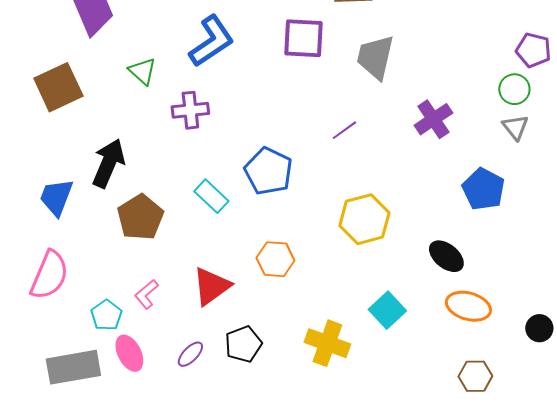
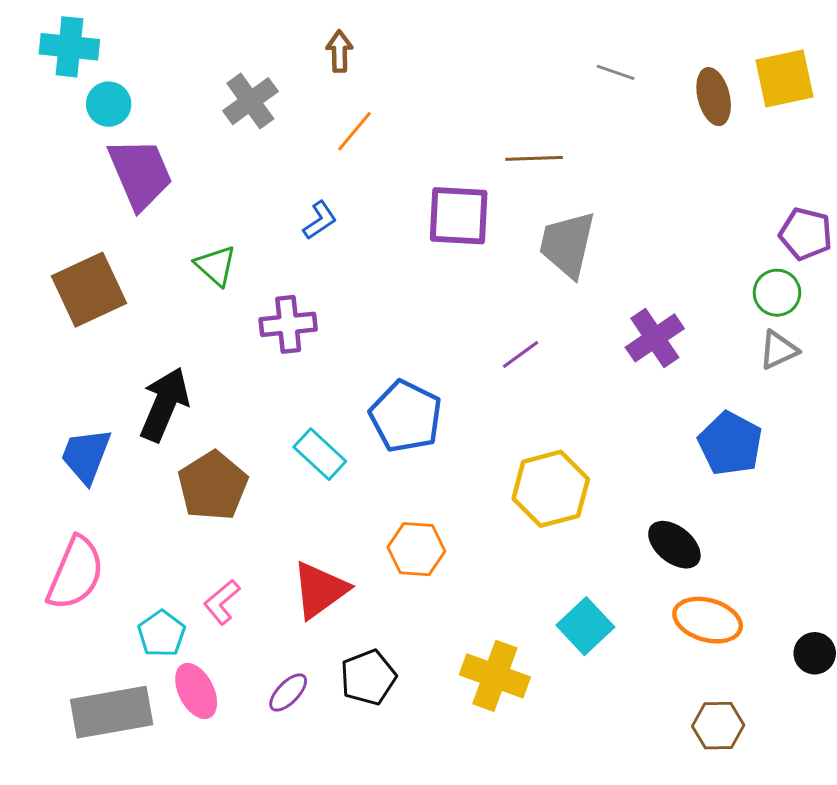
blue L-shape: (211, 41) -> (320, 220), size x0.5
gray triangle: (515, 127) -> (778, 350), turned 44

